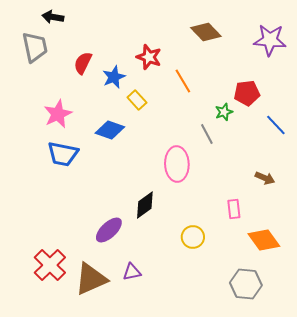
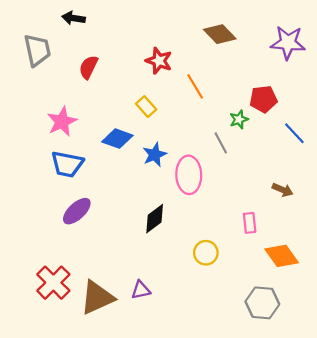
black arrow: (53, 17) -> (74, 18), moved
blue star: (114, 77) -> (155, 155), moved
purple ellipse: (109, 230) -> (77, 211), moved

